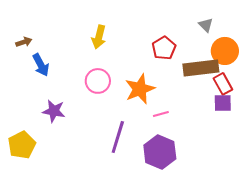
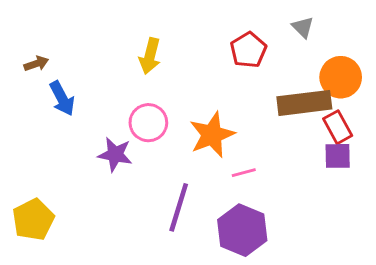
gray triangle: (206, 25) -> (303, 27), moved
red pentagon: (164, 48) -> (248, 50), moved
purple star: (54, 111) -> (115, 154), moved

